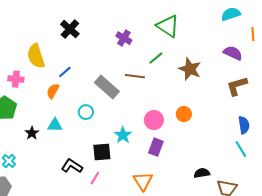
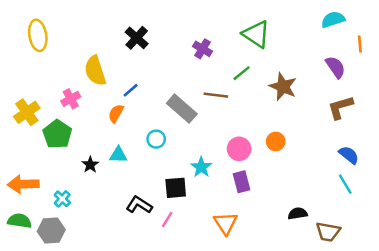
purple semicircle: (233, 53) -> (335, 67), turned 30
pink cross: (16, 79) -> (71, 99), turned -35
blue semicircle: (244, 125) -> (349, 155), turned -42
purple rectangle: (156, 147) -> (242, 182), turned -36

